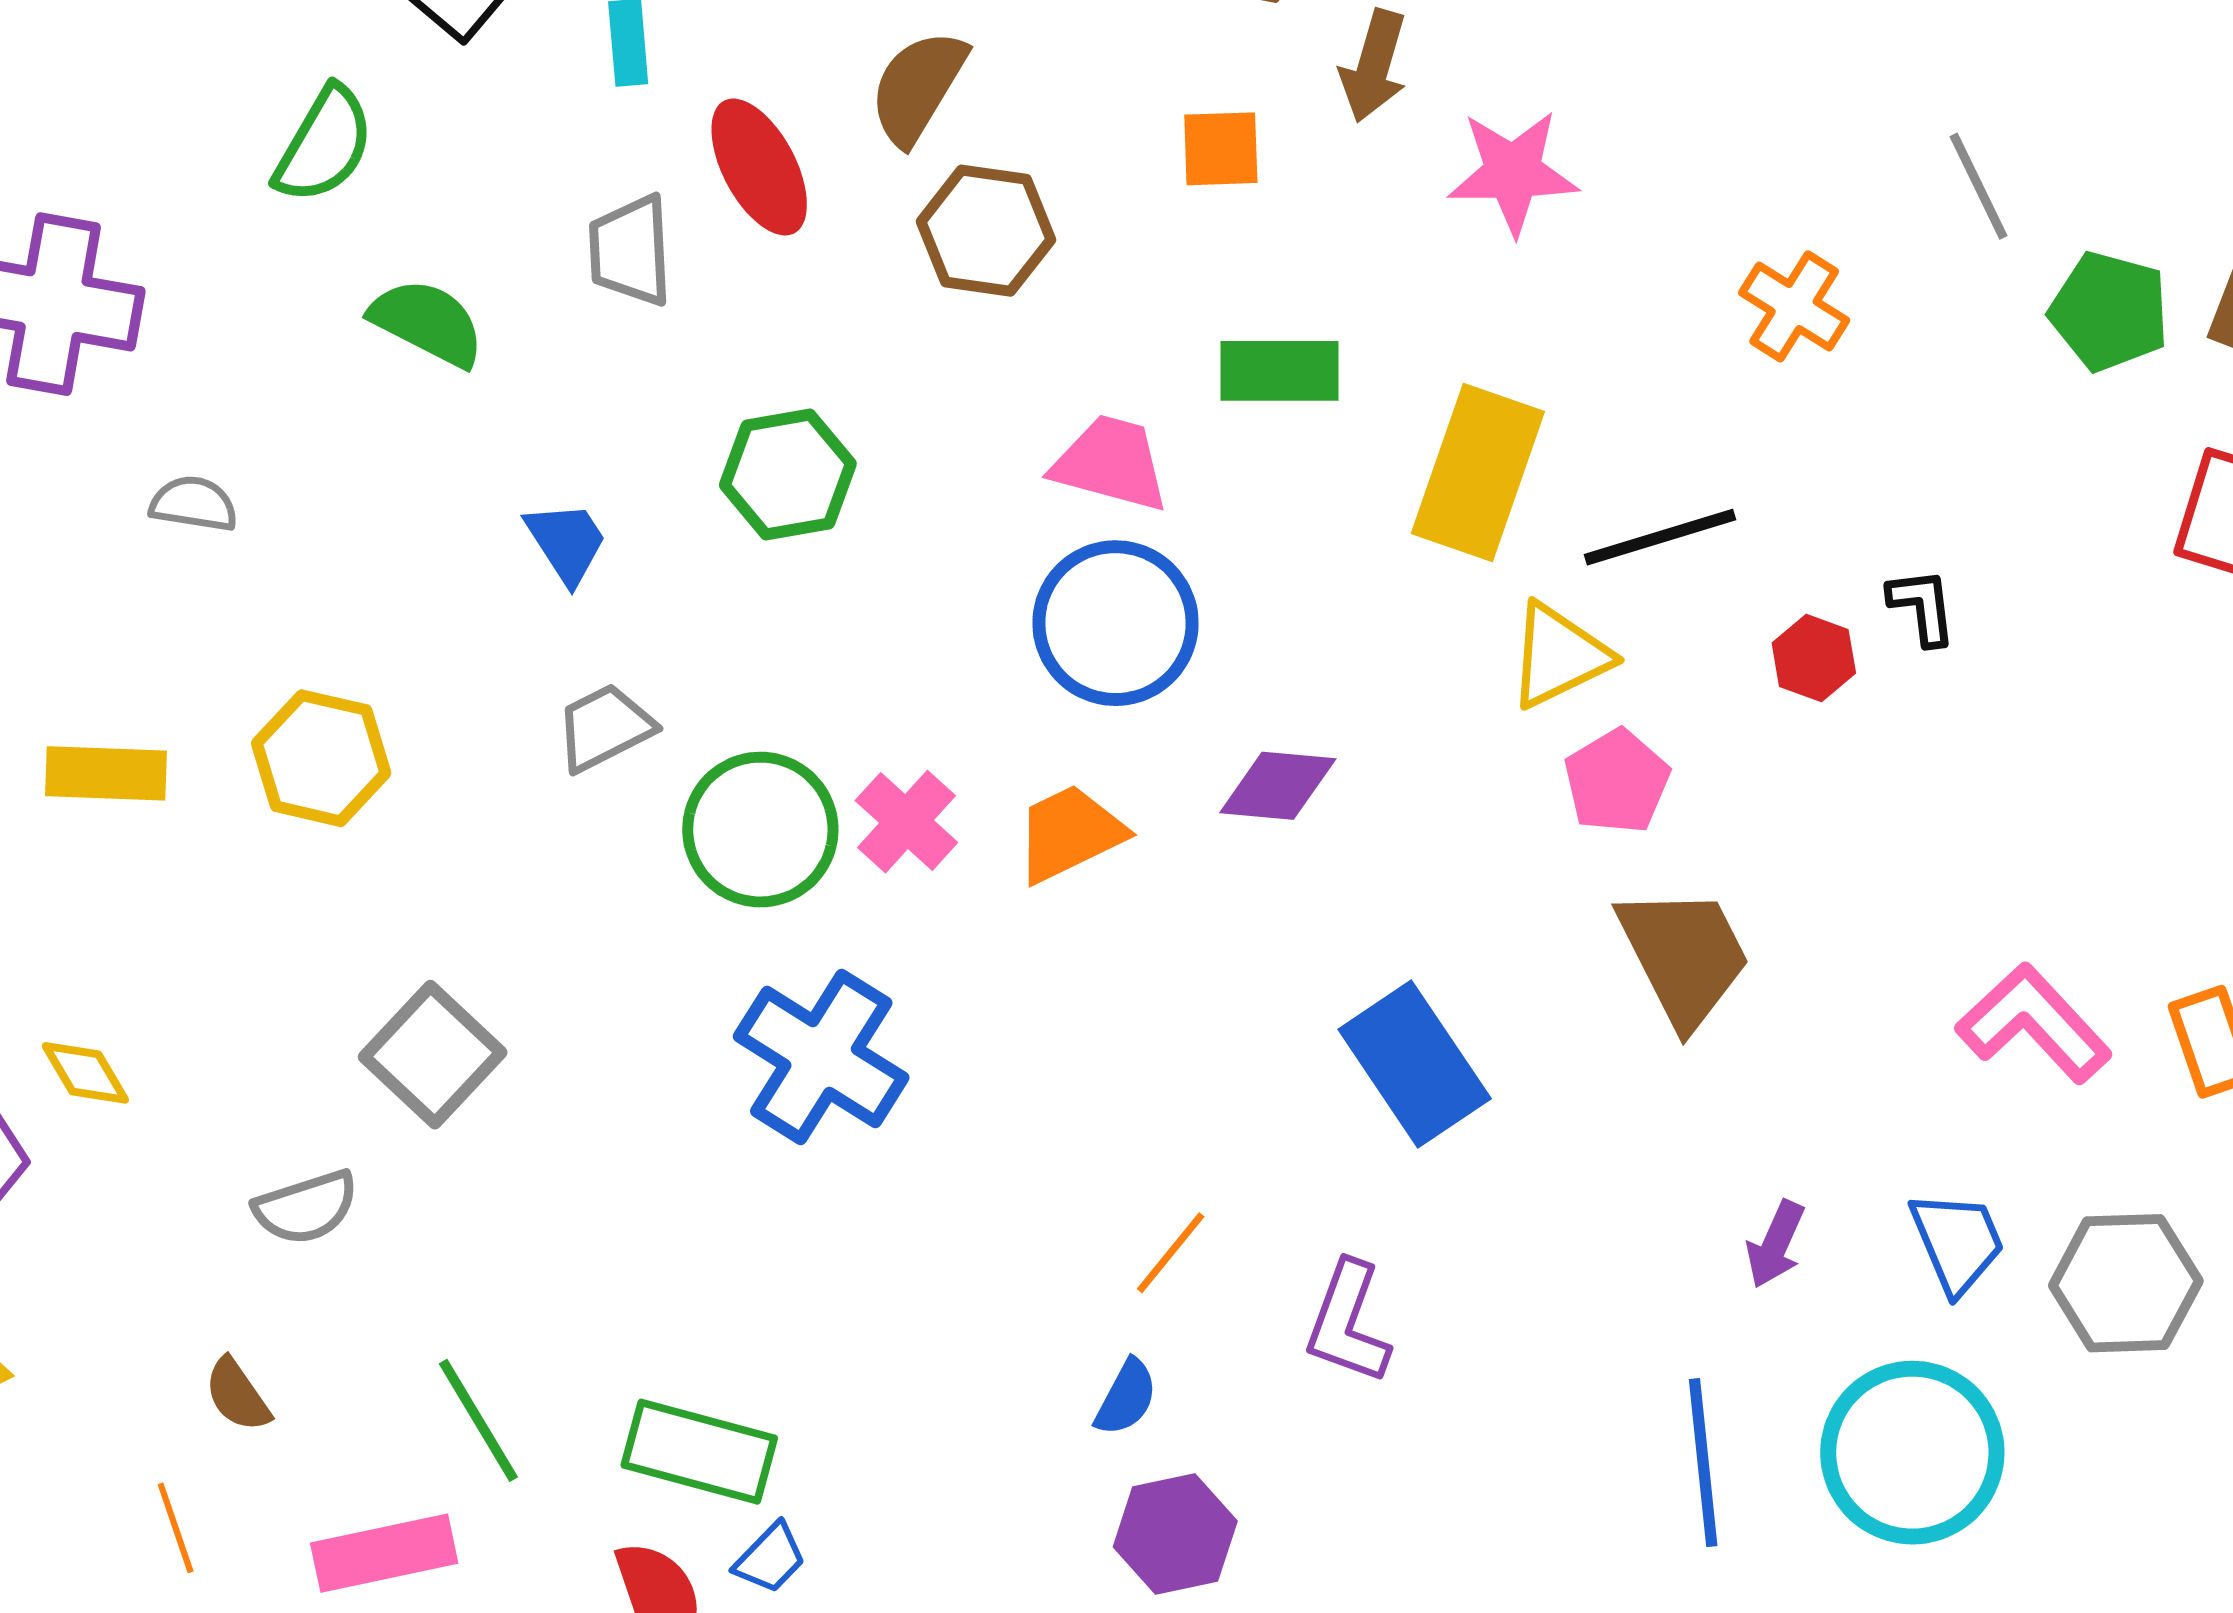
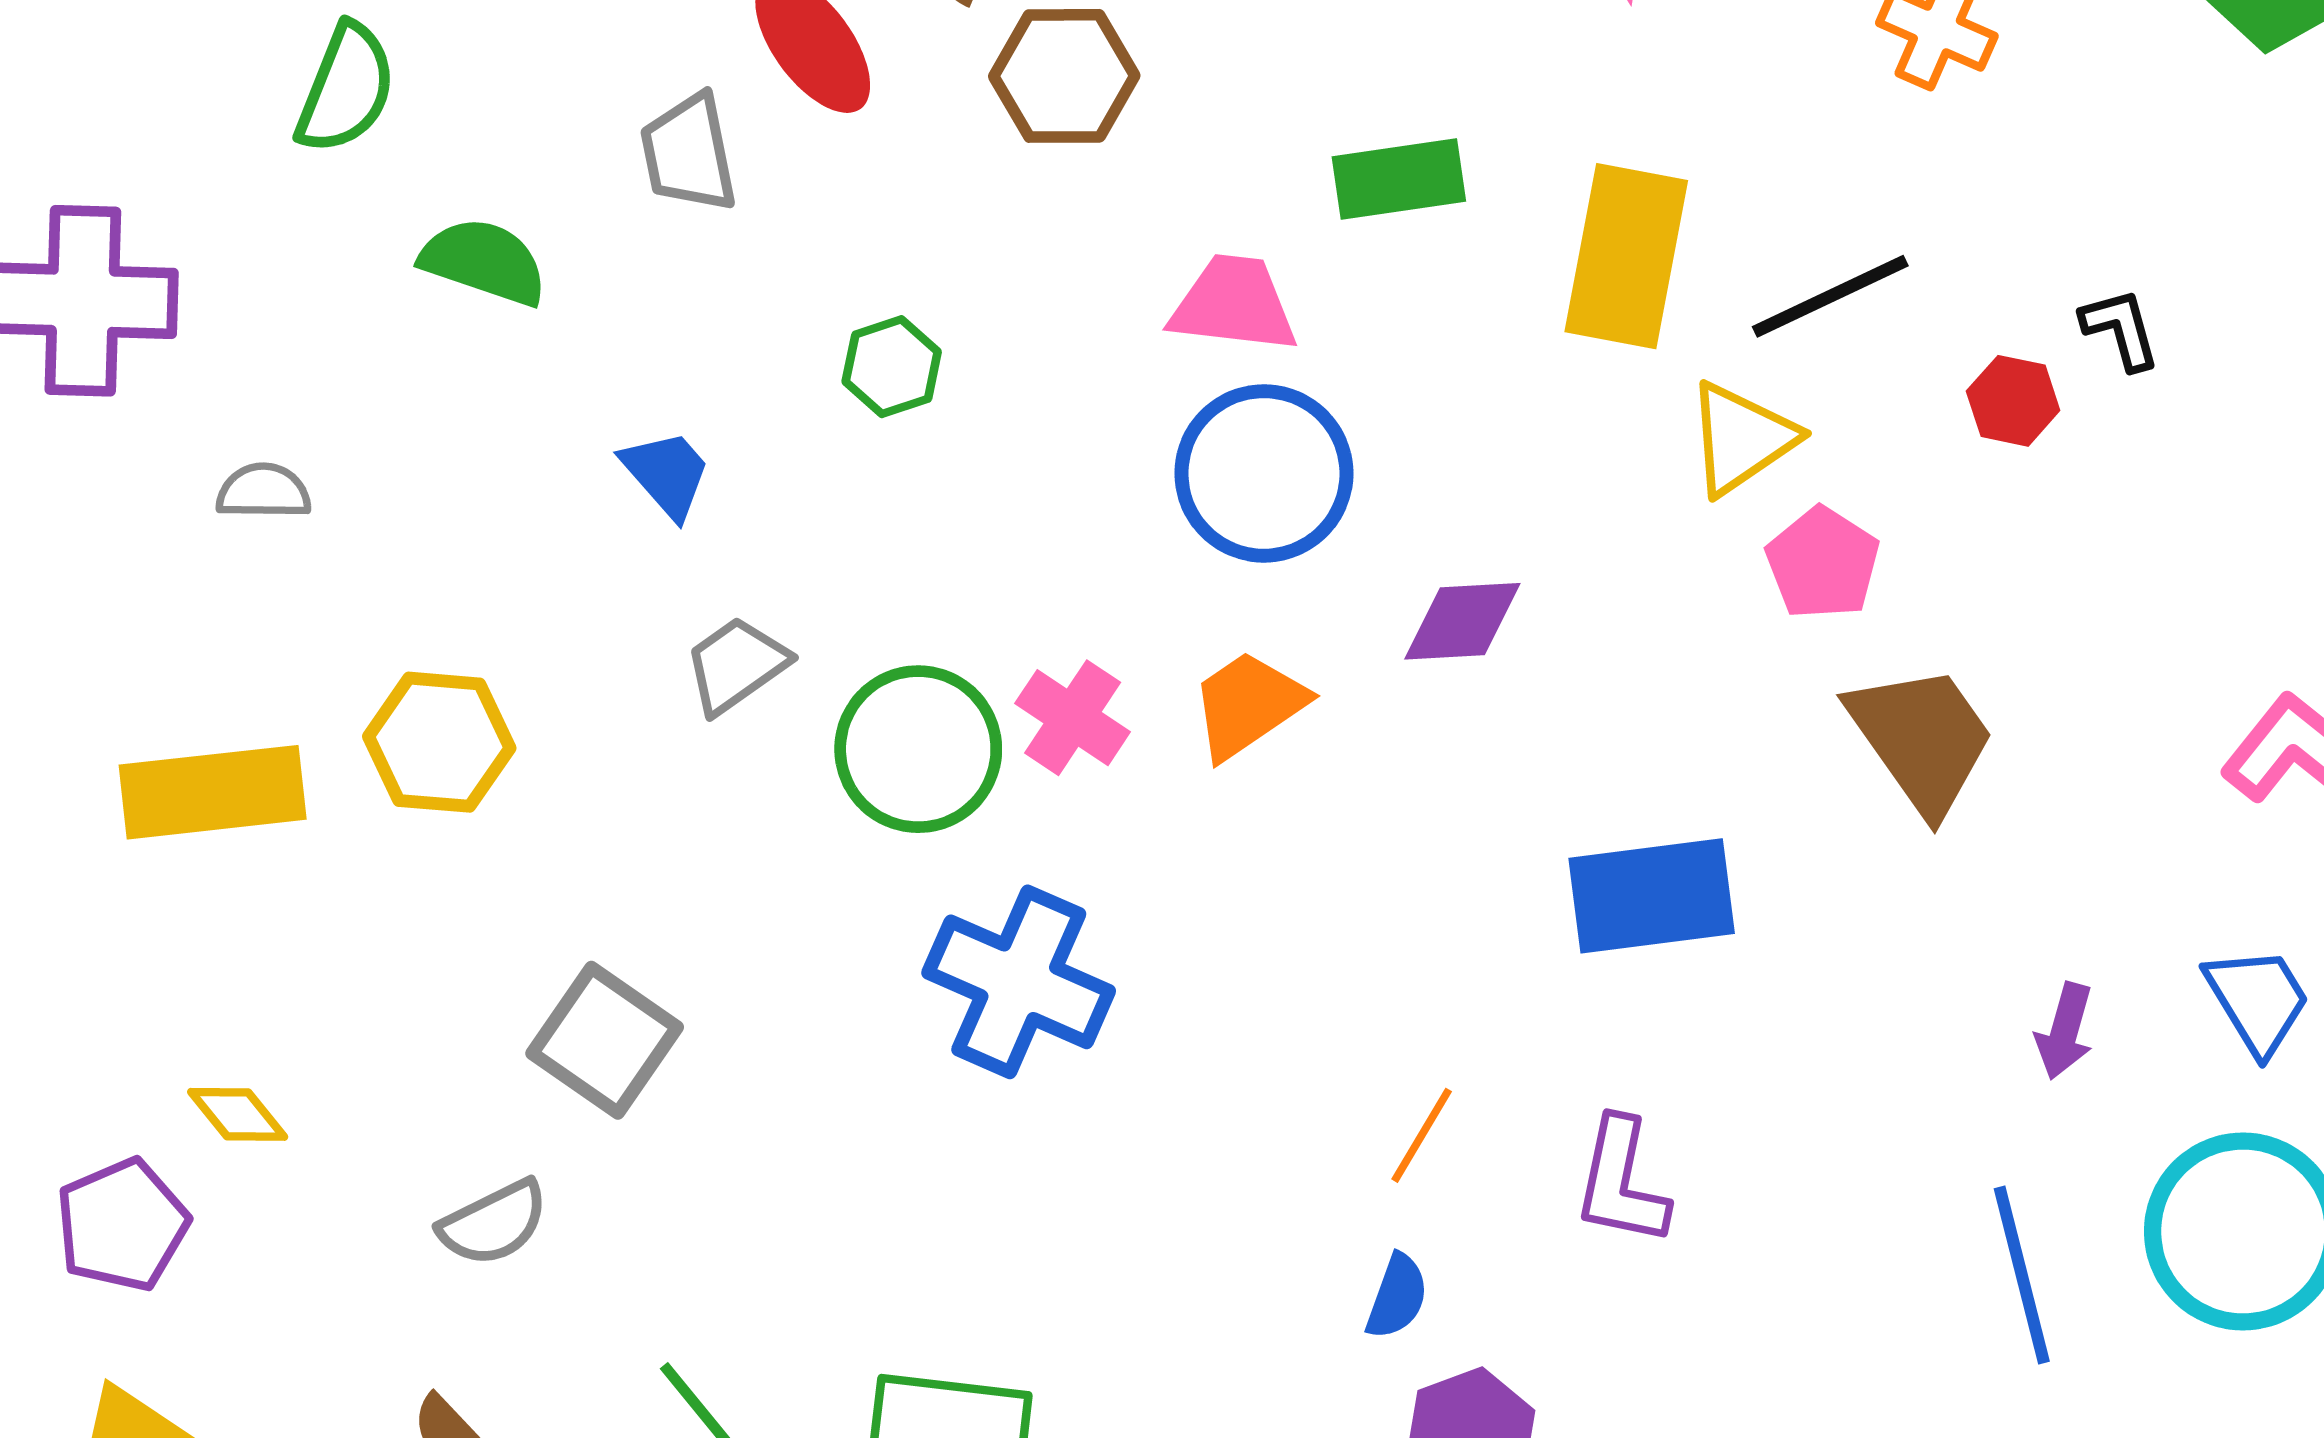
green hexagon: (788, 474) -> (892, 367), size x0.7
yellow rectangle: (106, 773) -> (213, 792), size x1.4
blue rectangle: (1415, 1064) -> (1652, 896), turned -55

